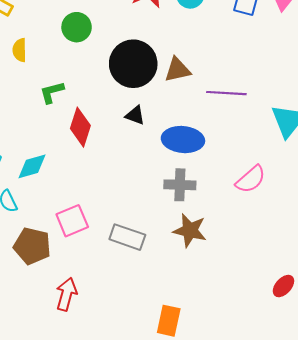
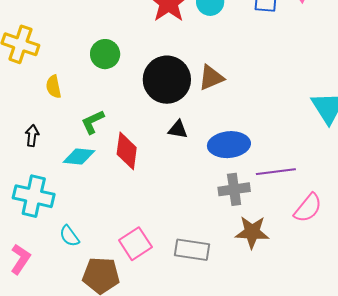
purple line: (226, 93) -> (276, 172), moved
cyan diamond: (32, 166) -> (79, 156), moved, turned 32
pink semicircle: (251, 179) -> (308, 208), moved

